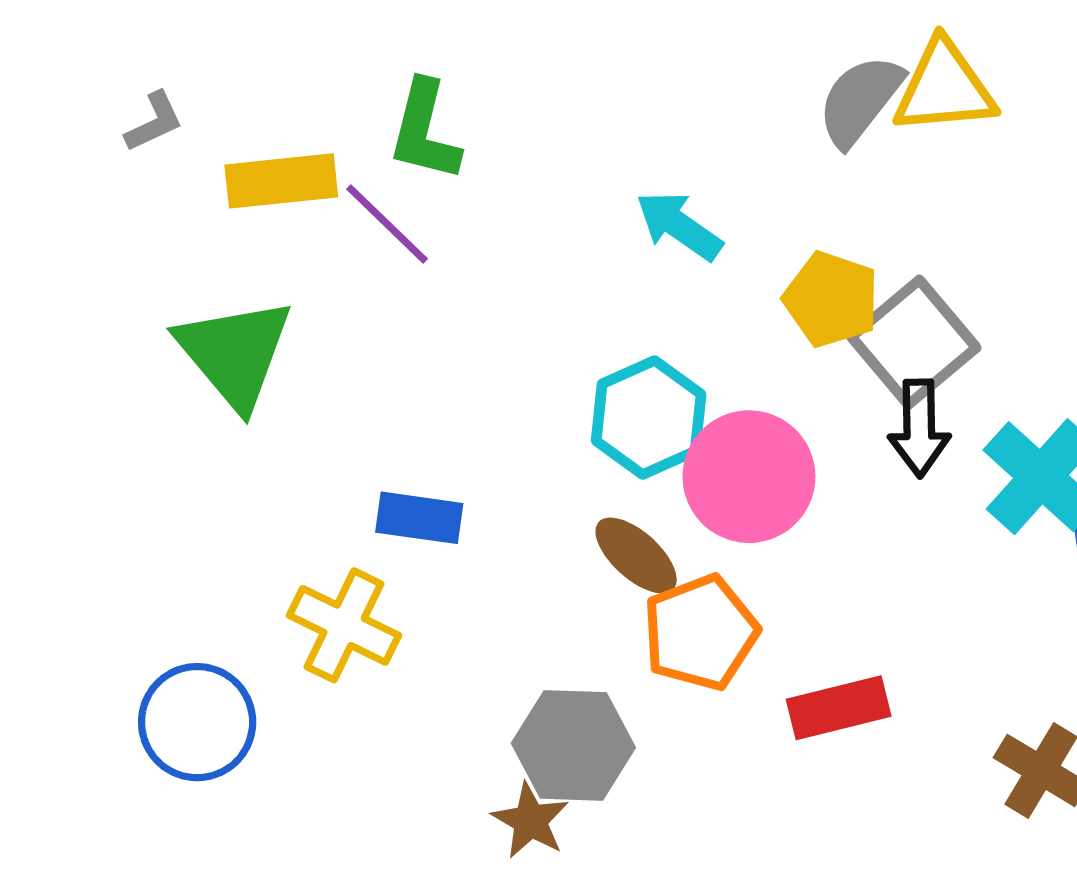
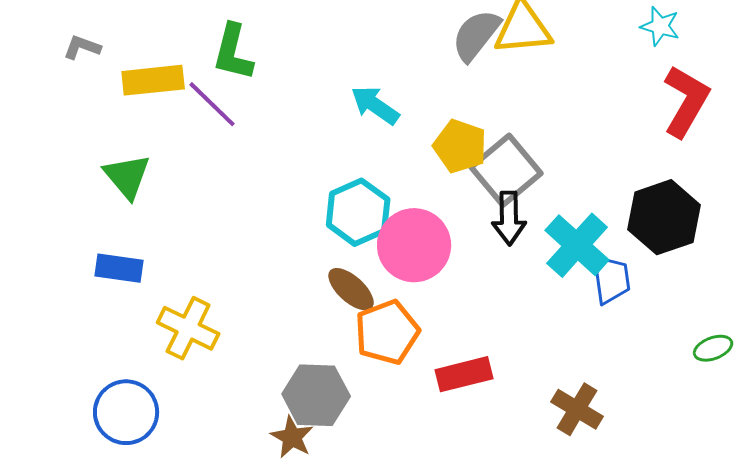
gray L-shape: (154, 122) -> (82, 47), turned -135
green triangle: (235, 353) -> (127, 176), size x0.7
blue rectangle: (419, 518) -> (119, 268), moved
blue circle: (197, 722) -> (126, 412), moved

